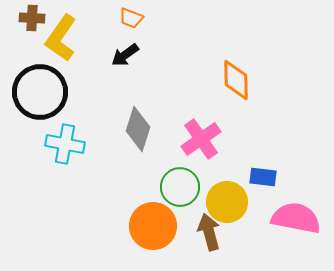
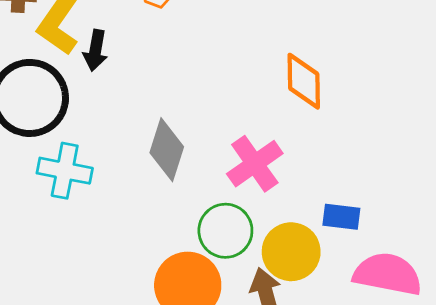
black arrow: (125, 55) -> (95, 50), moved, turned -44

